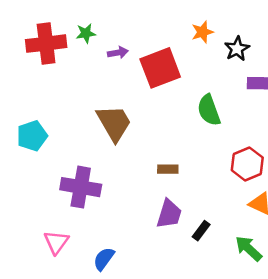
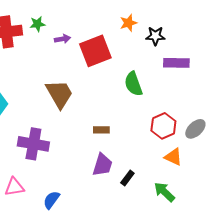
black star: (237, 49) -> (155, 36), turned 30
pink triangle: (56, 242) -> (14, 187), turned 45

